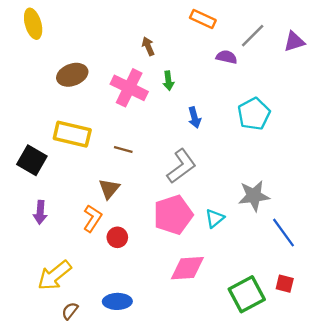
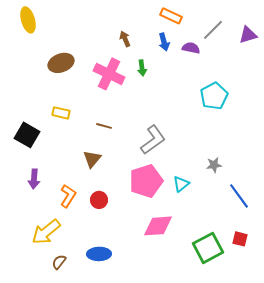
blue arrow: (194, 117) -> (164, 42), moved
yellow rectangle: (72, 134) -> (61, 113), size x0.6
gray star: (254, 196) -> (214, 165), size x0.6
orange L-shape: (92, 218) -> (68, 196), moved

